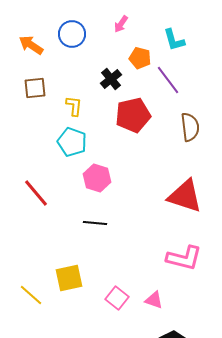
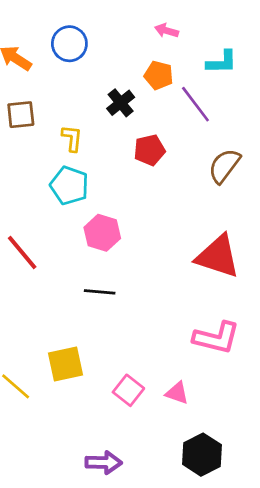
pink arrow: (121, 24) -> (167, 31), moved, turned 72
cyan L-shape: (174, 40) -> (222, 62), moved, turned -75
red pentagon: (133, 115) -> (149, 150), size x0.7
brown semicircle: (190, 127) -> (224, 166), turned -136

